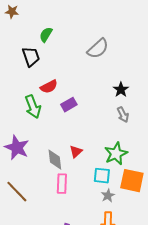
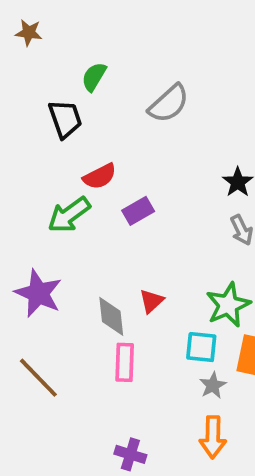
gray semicircle: (98, 49) -> (169, 104), moved
green arrow: (33, 107) -> (69, 215), turned 75

